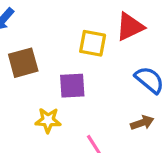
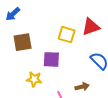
brown arrow: (142, 123) -> (82, 87), moved

